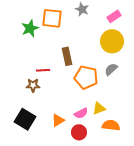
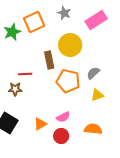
pink rectangle: (114, 16) -> (96, 20), size x1.5
orange square: (52, 18) -> (34, 22), turned -30
yellow circle: (112, 41) -> (70, 45), moved
yellow triangle: (99, 108) -> (97, 95), moved

